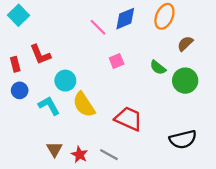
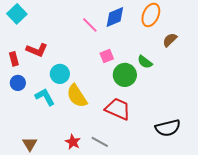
red L-shape: (40, 54) -> (37, 50), turned -45
green circle: (185, 81) -> (125, 75), moved
brown triangle: (54, 149) -> (30, 144), moved

